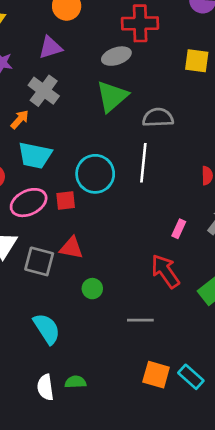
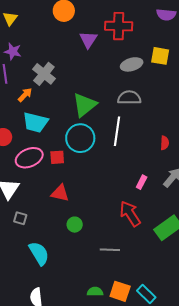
purple triangle: (50, 47) -> (88, 40), moved, turned -42
gray ellipse: (116, 56) -> (132, 64), moved
green triangle: (112, 96) -> (85, 105), moved
gray square: (39, 261) -> (20, 218), moved, size x0.6
green semicircle: (76, 382) -> (95, 292), moved

